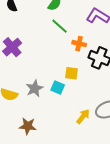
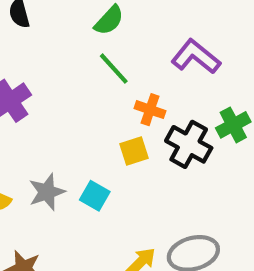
yellow square: (71, 73) -> (134, 151), moved, turned -32

